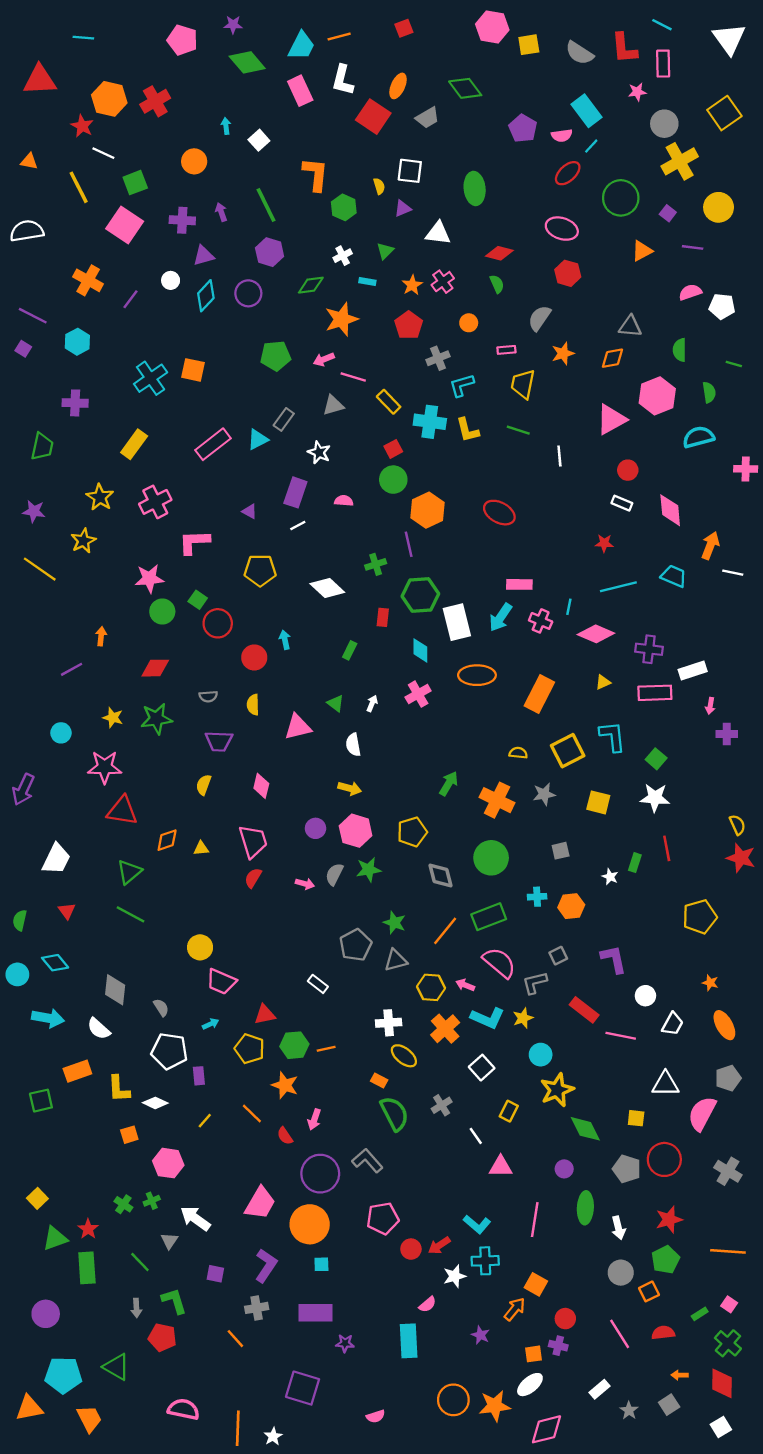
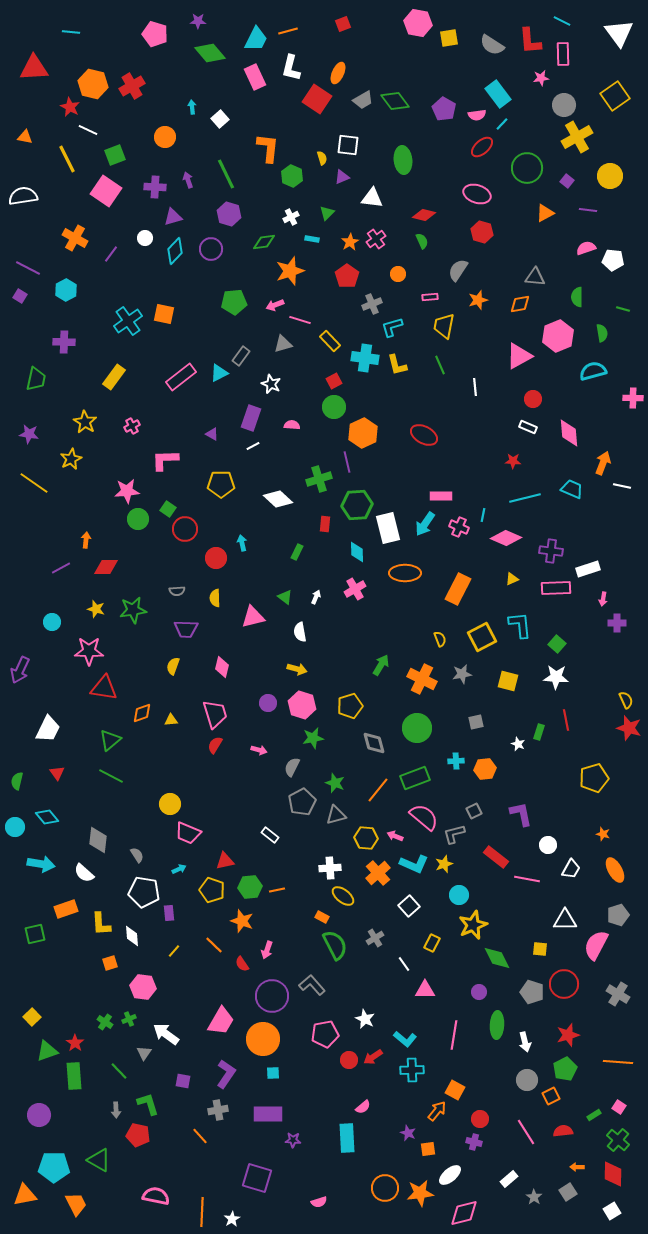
green diamond: (465, 88) -> (395, 101), moved
green line: (518, 430) -> (440, 365), turned 48
pink cross: (155, 502) -> (132, 426), size x0.6
green cross: (376, 564) -> (319, 479), size x1.4
red diamond: (155, 668) -> (106, 567), moved
yellow semicircle: (518, 753) -> (440, 639), turned 63
gray semicircle: (334, 874) -> (292, 767), moved
white diamond: (155, 1103) -> (132, 936), turned 60
white star: (455, 1276) -> (365, 1019), moved, turned -30
orange square: (534, 1354) -> (428, 1149), moved

